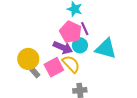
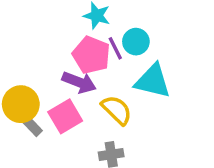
cyan circle: (80, 45) -> (136, 42), moved
yellow semicircle: (71, 64) -> (117, 110), moved

